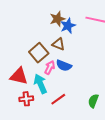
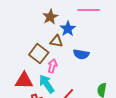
blue star: (68, 26) -> (68, 29), moved
blue semicircle: (64, 66) -> (81, 54), moved

